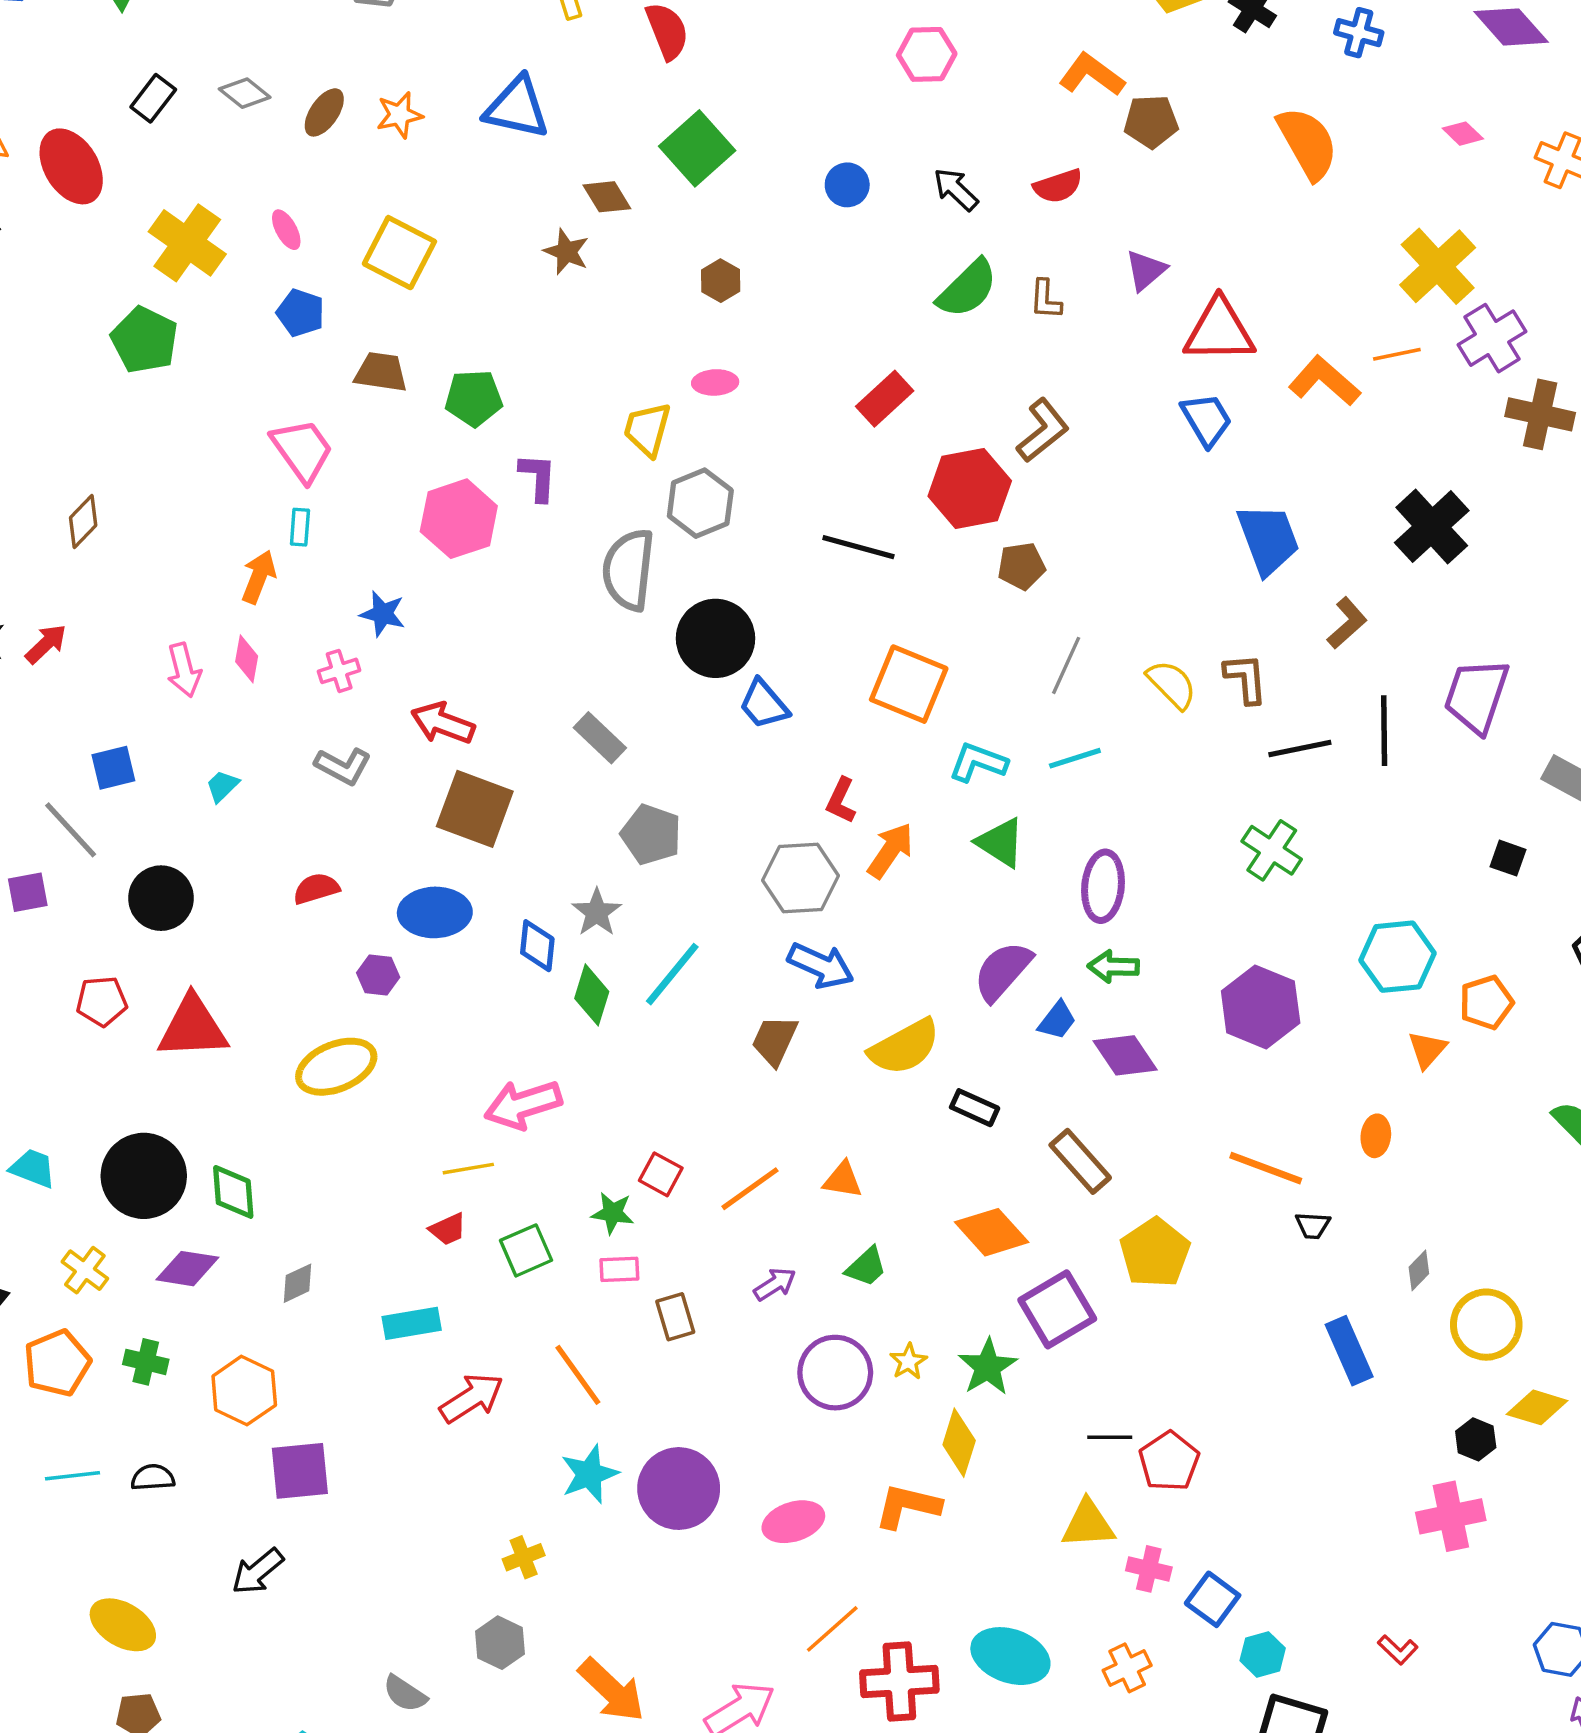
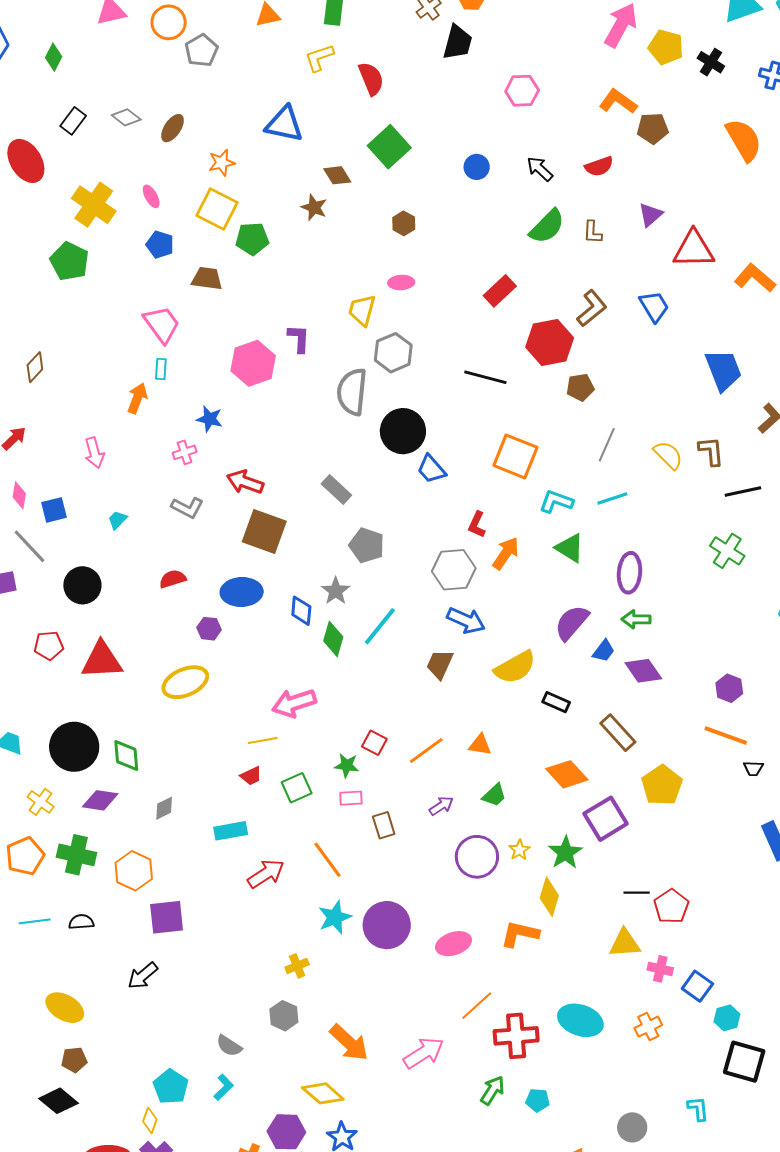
orange star: (400, 115) -> (222, 163), moved
green pentagon: (474, 398) -> (252, 239), moved
blue trapezoid: (1207, 420) -> (654, 306), moved
pink diamond: (247, 659) -> (19, 495), moved
purple hexagon: (1261, 1007) -> (729, 688), moved, size x0.6
green cross: (146, 1362) -> (76, 855), size x1.5

